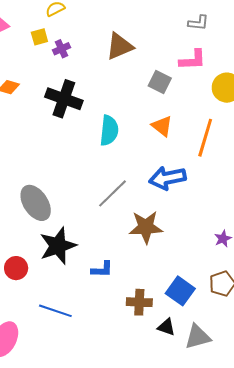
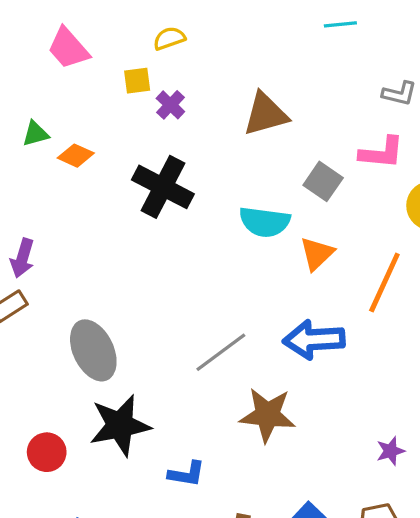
purple cross: (62, 49) -> (170, 105), turned -30
orange triangle: (162, 126) -> (317, 254), turned 30
cyan semicircle: (109, 130) -> (265, 222), moved, turned 84

